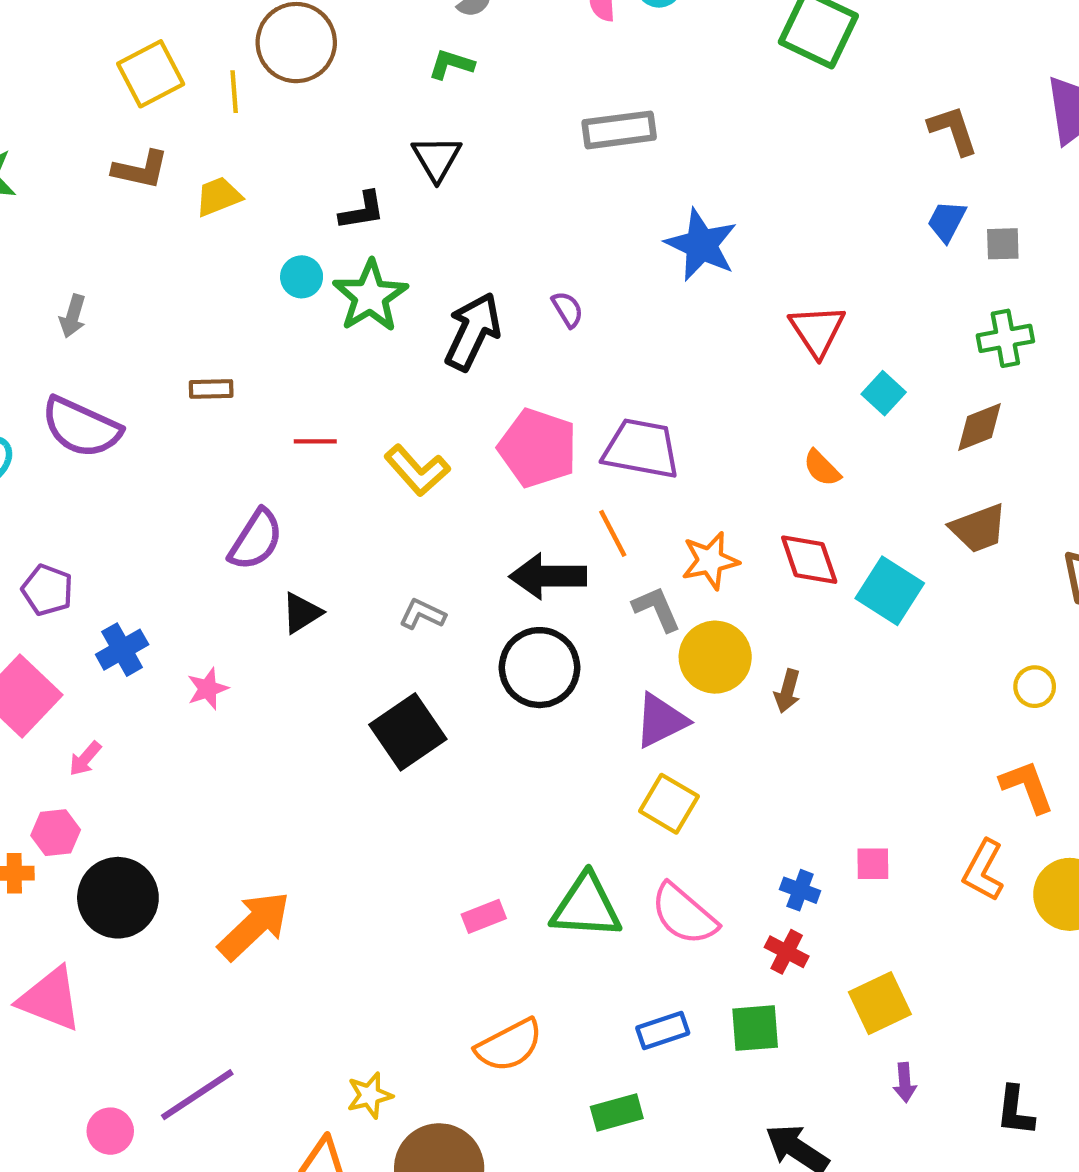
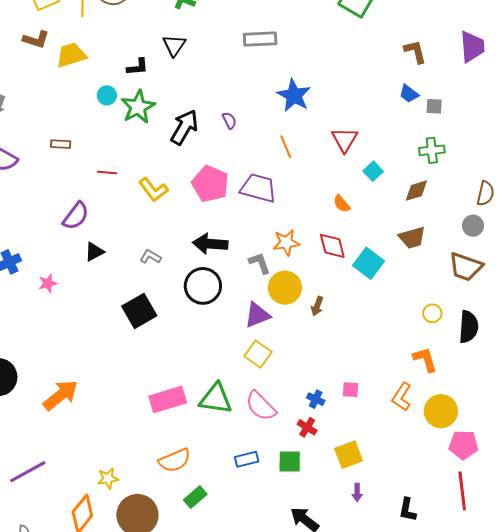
yellow trapezoid: (218, 197) -> (71, 55), size x1.4
blue trapezoid: (947, 221) -> (409, 94), turned -85
orange line: (613, 533) -> (286, 147), moved
pink rectangle: (484, 916) -> (168, 399), size x1.8
green rectangle: (617, 1112) -> (195, 497), moved, turned -30

